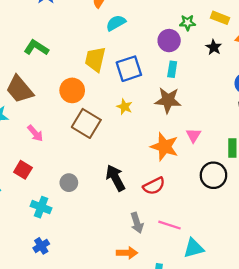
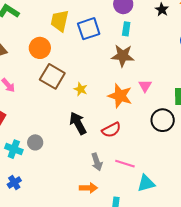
yellow star: (125, 107) -> (81, 89), moved
gray circle: (69, 183) -> (35, 142), moved

